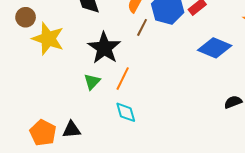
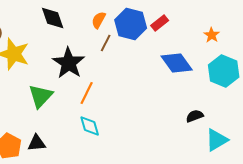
blue diamond: (215, 48) -> (177, 63), turned 32
green triangle: (92, 82) -> (41, 96), moved, size x1.5

